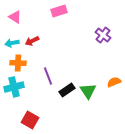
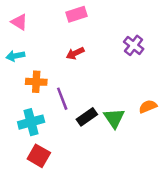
red arrow: (32, 41) -> (75, 53), moved
orange cross: (18, 63) -> (36, 82), moved
cyan cross: (14, 87) -> (31, 122), moved

